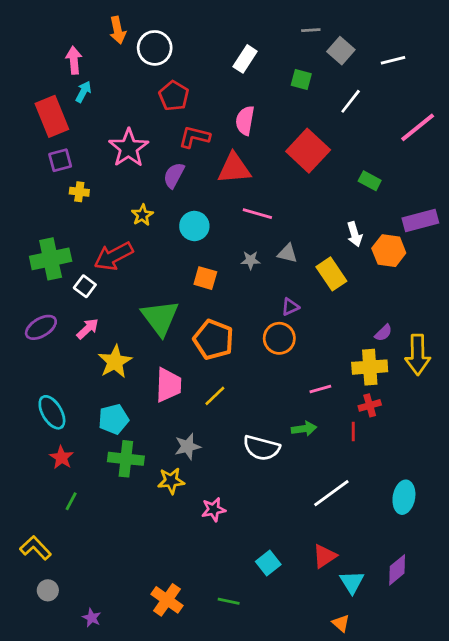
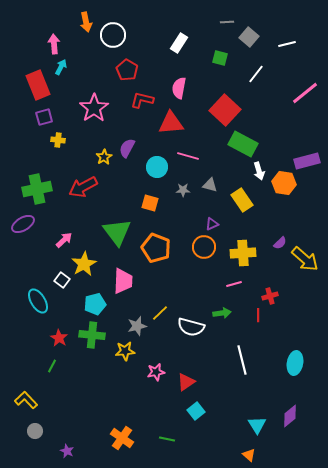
purple semicircle: (174, 175) -> (127, 148), moved
green rectangle: (370, 181) -> (243, 144), moved, size x1.8
cyan circle: (194, 226) -> (157, 167), moved
white square: (85, 286) -> (62, 280), moved
purple ellipse: (41, 327) -> (23, 224), moved
yellow arrow: (418, 355) -> (305, 259), turned -48
yellow cross: (370, 367) -> (243, 253), moved
yellow line: (215, 396) -> (160, 313), moved
cyan pentagon: (114, 419) -> (95, 304), moved
red star: (62, 457) -> (59, 338), moved
white line: (331, 493) -> (242, 360), turned -68
red triangle: (324, 556) -> (186, 382), moved

